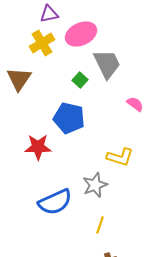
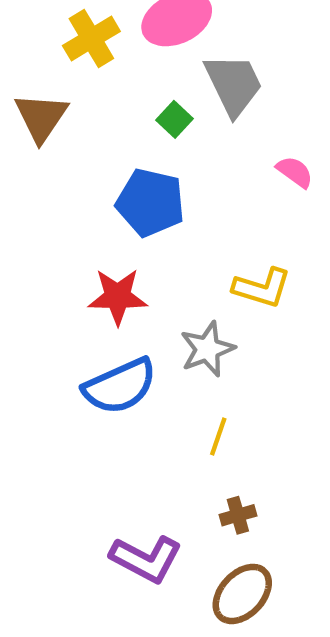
red star: (38, 147) -> (118, 297), moved

